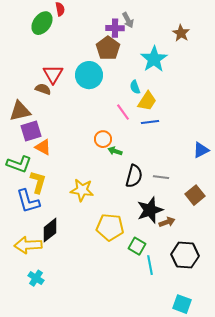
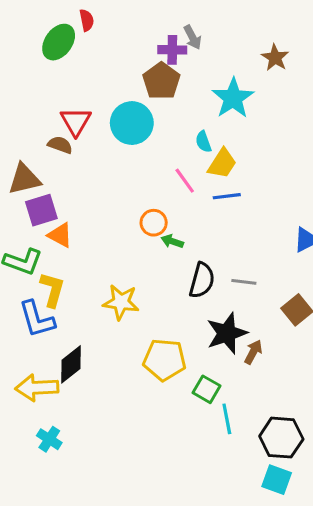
brown arrow: (167, 222) -> (253, 352), turned -42
black hexagon: (185, 255) -> (281, 438), moved

